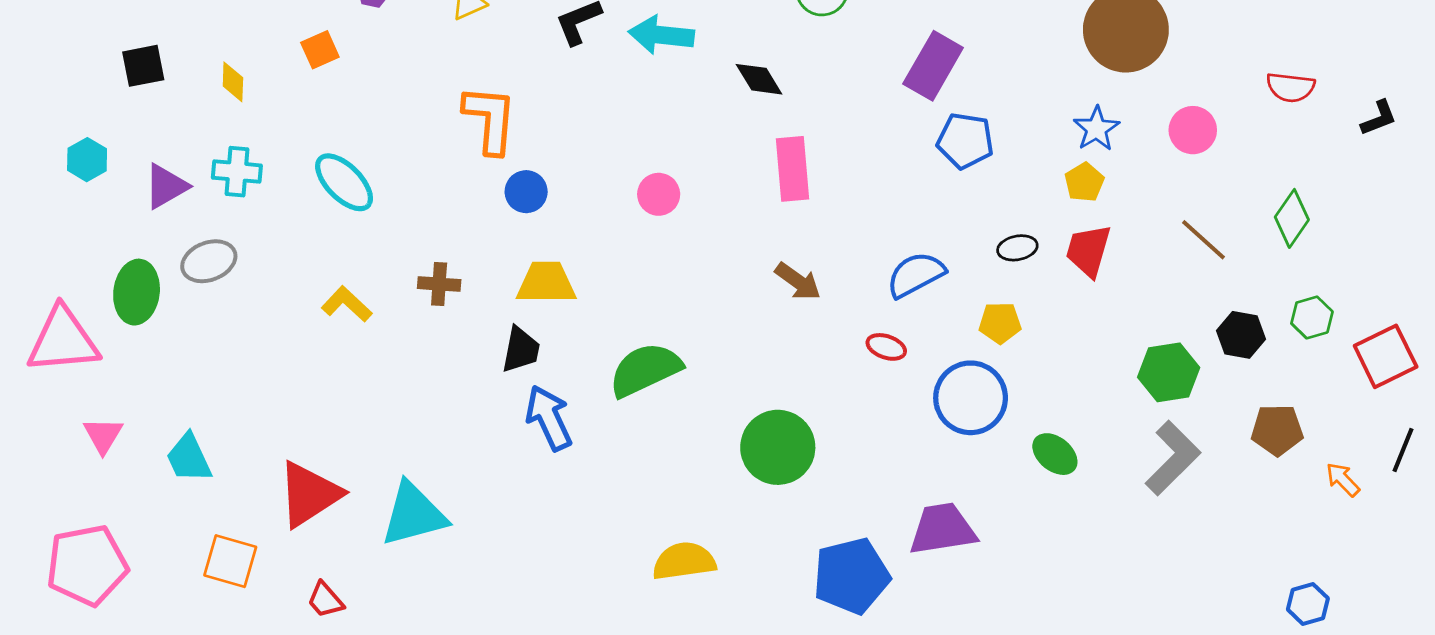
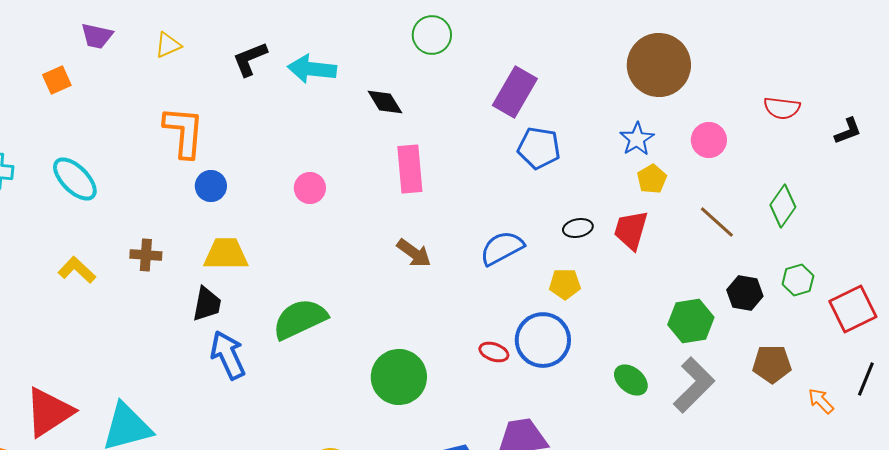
yellow pentagon: (1084, 182) -> (652, 179), moved
red ellipse: (886, 347) -> (494, 352), moved
green ellipse: (1055, 454) -> (631, 380), moved

